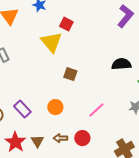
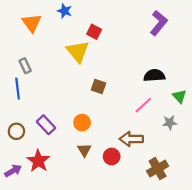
pink line: (96, 110) -> (143, 105), moved
brown arrow: (60, 138) -> (131, 139), moved, size x1.5
brown triangle: (37, 141) -> (84, 150), moved

